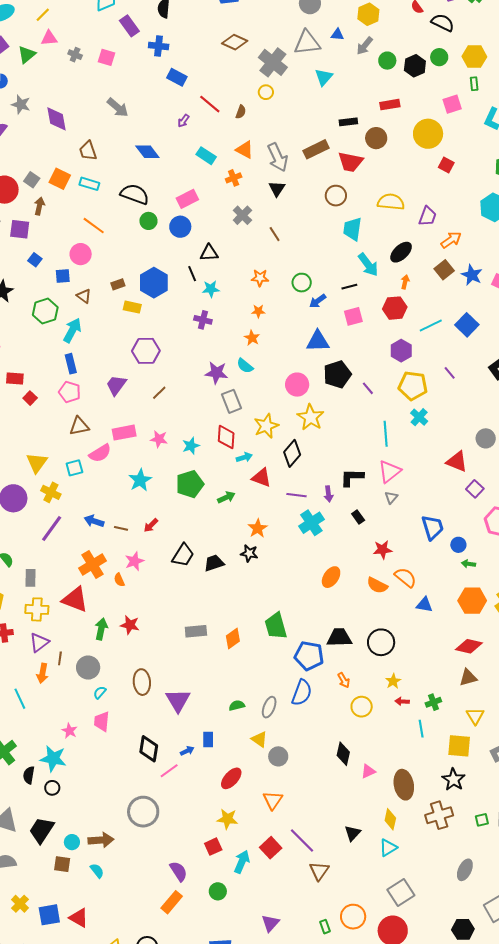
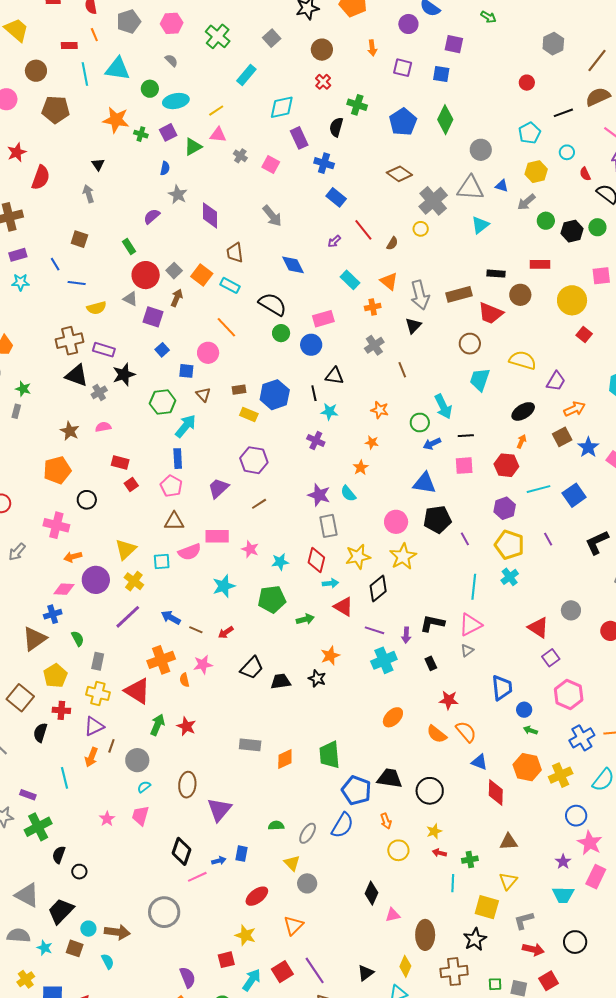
cyan arrow: (368, 265) -> (443, 406), moved
red diamond: (469, 646) -> (496, 793), moved, turned 68
cyan star: (53, 759) -> (45, 948), moved, size x0.6

